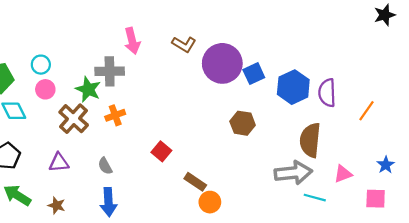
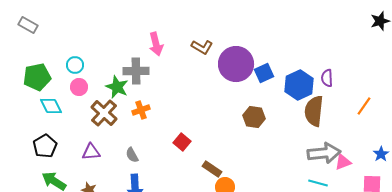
purple semicircle: (327, 93) -> (327, 78), moved, size x0.7
brown semicircle: (310, 140) -> (314, 111), moved
gray arrow: (293, 173) -> (324, 153), moved

